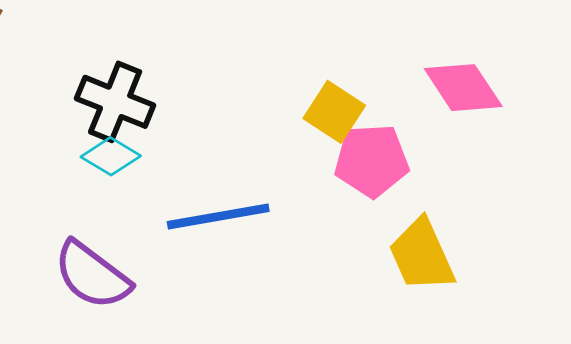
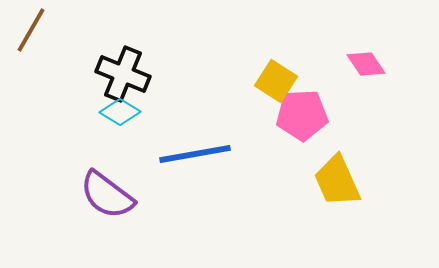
pink diamond: (463, 88) -> (366, 64), size x0.7

